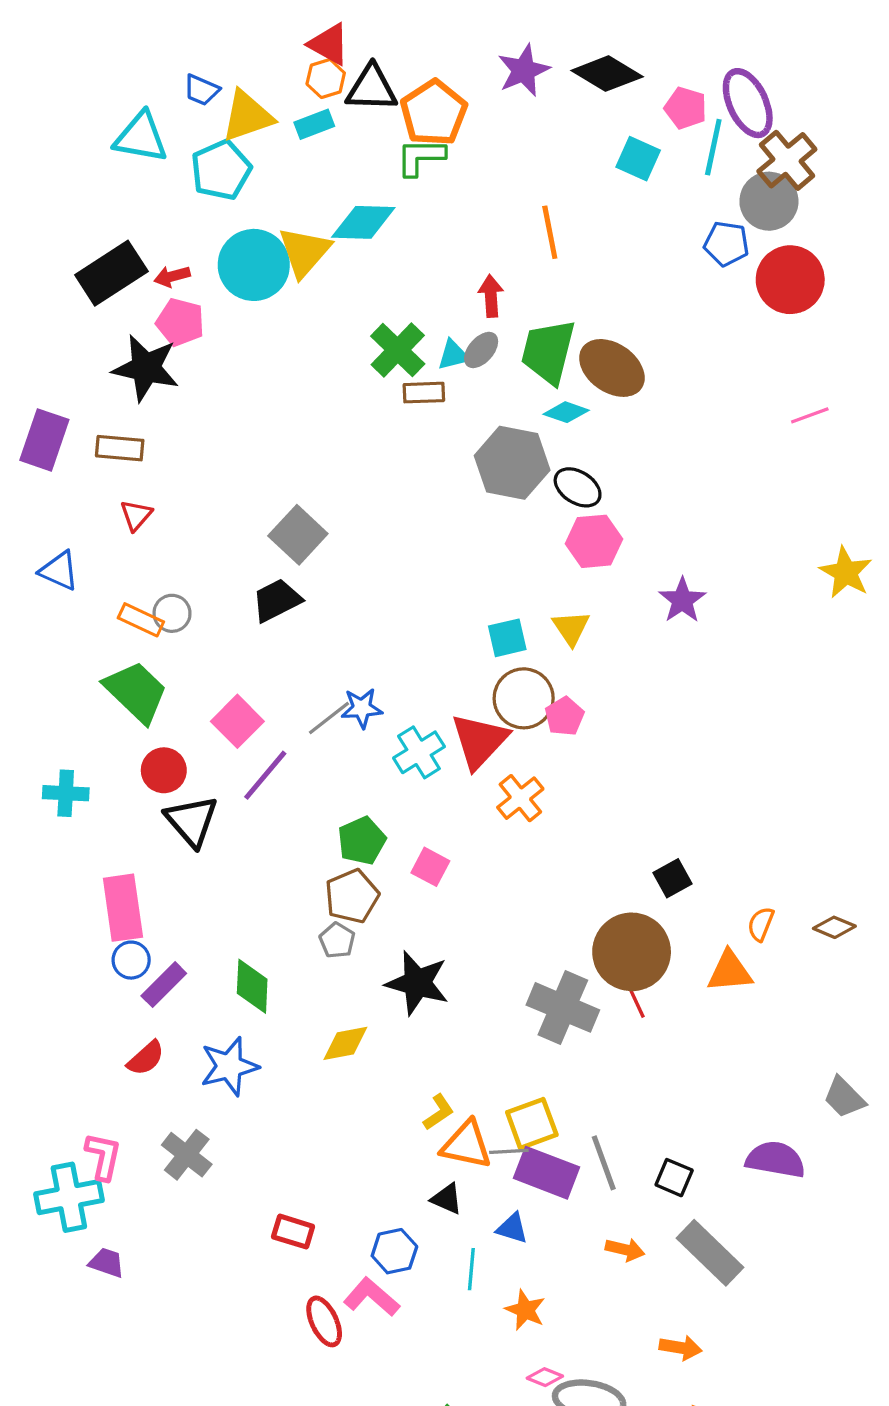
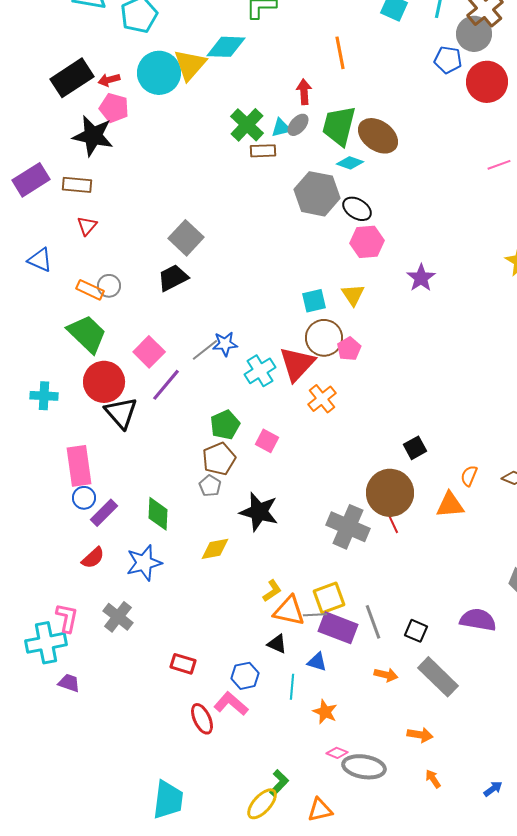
purple rectangle: (44, 440) -> (31, 180), turned 39
red circle: (164, 770) -> (104, 382), size x1.5

